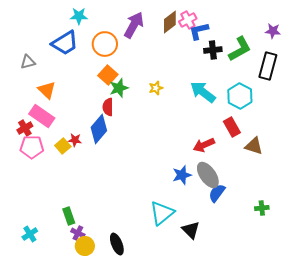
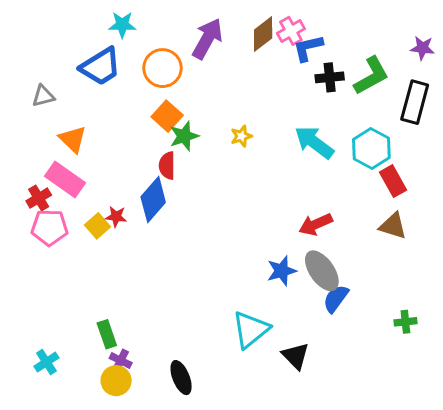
red rectangle: (232, 127) -> (393, 181), moved
yellow circle: (85, 246) -> (116, 381), moved

